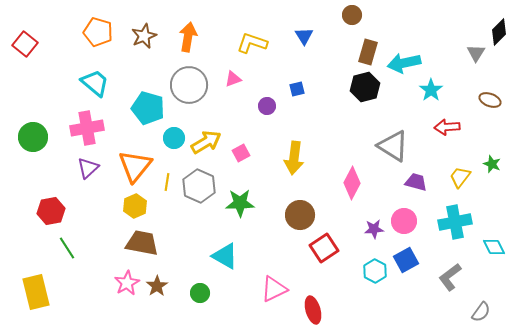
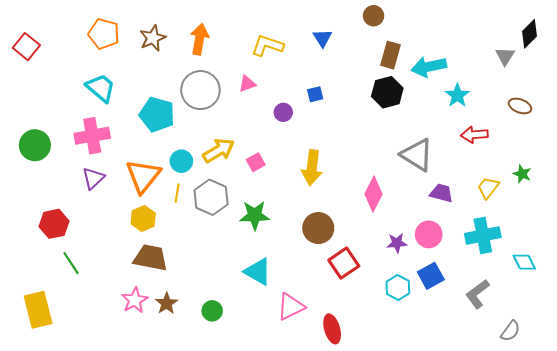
cyan circle: (174, 138) -> (181, 161), moved
cyan triangle: (225, 256) -> (258, 272), moved

